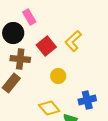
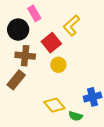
yellow L-shape: (73, 41) -> (71, 26), moved
yellow circle: (58, 76) -> (58, 65), moved

